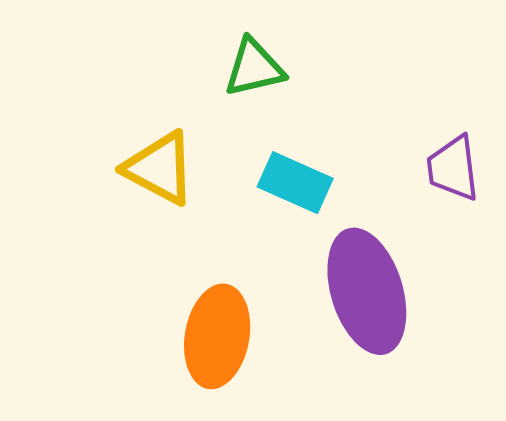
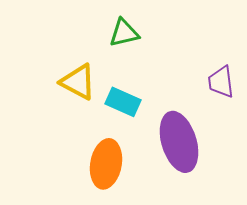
cyan rectangle: (295, 183) -> (123, 102), moved

